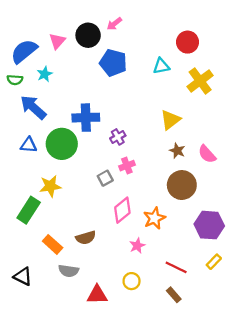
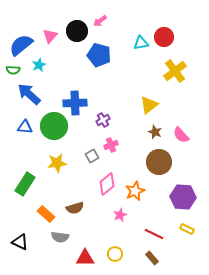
cyan triangle: (161, 66) -> (141, 43), moved
yellow star: (50, 186) -> (57, 163), moved
yellow rectangle: (214, 262) -> (187, 229), turned 72
yellow circle: (132, 281) -> (115, 254), moved

